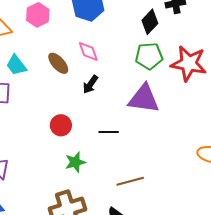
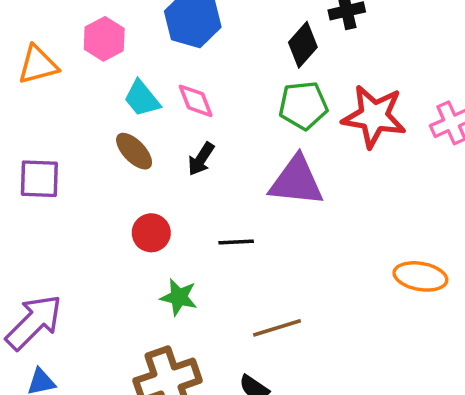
brown ellipse: (58, 63) -> (134, 151), moved
cyan trapezoid: (16, 65) -> (142, 98), moved
green star: (75, 162) -> (179, 297), turned 30

